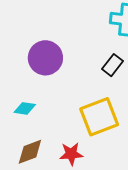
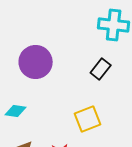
yellow square: (99, 117) -> (88, 119), size x0.7

